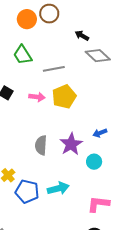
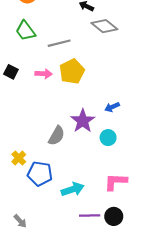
gray semicircle: (41, 145) -> (57, 136), moved, turned -150
cyan arrow: (58, 188) -> (73, 189), moved

